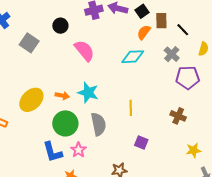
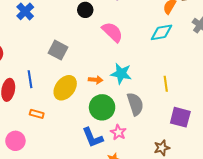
gray square: (29, 43) -> (58, 50), moved
purple square: (141, 142) -> (180, 117), size x1.5

